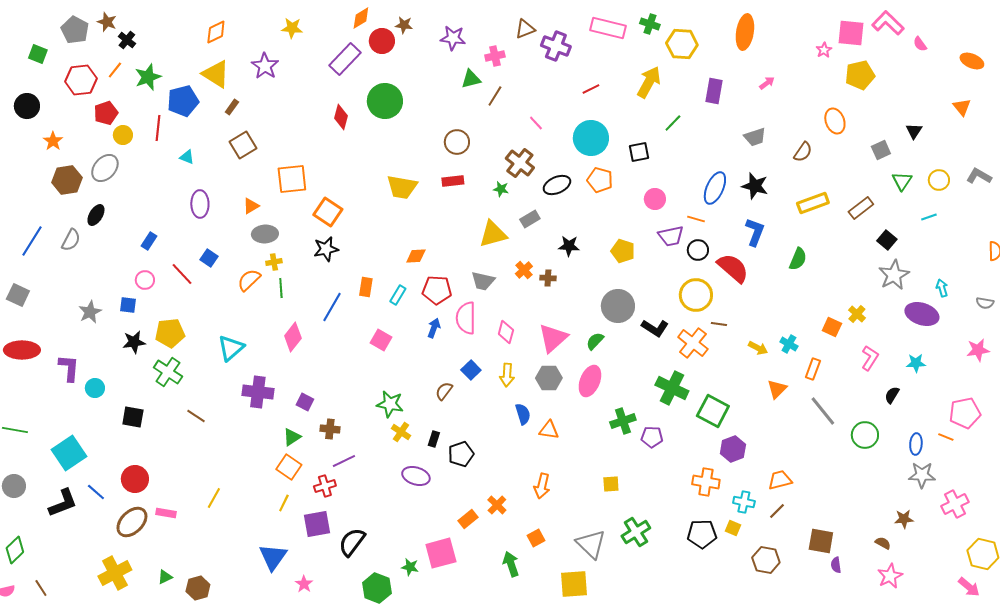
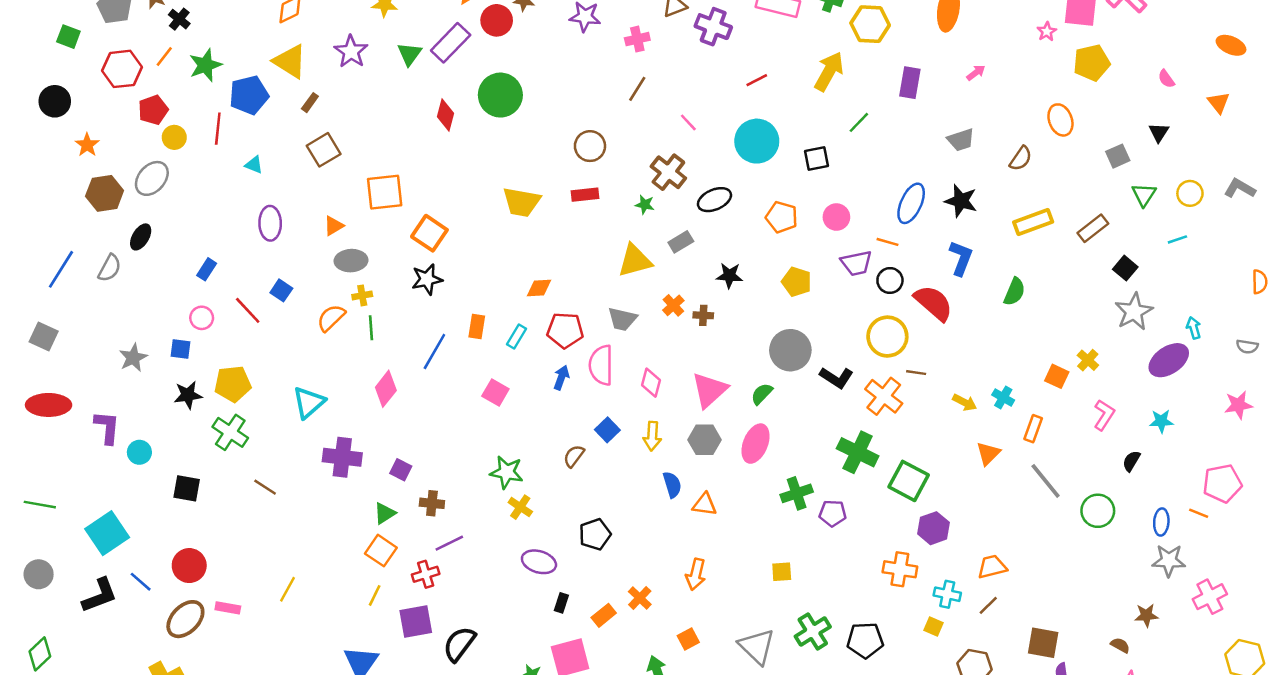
pink semicircle: (920, 44) -> (1166, 79), moved
green triangle: (471, 79) -> (410, 54), moved, turned -40
orange pentagon: (600, 180) -> (782, 217), moved
purple ellipse: (922, 314) -> (1169, 360), turned -52
black rectangle: (434, 439) -> (561, 603), moved
black pentagon: (702, 534) -> (865, 640), moved

